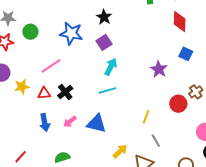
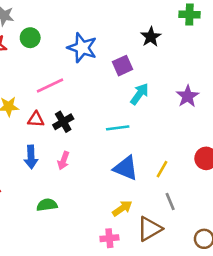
black star: (104, 17) -> (151, 37), moved
cyan arrow: (111, 67) -> (140, 94), moved
purple star: (159, 69) -> (188, 96), moved
pink arrow: (70, 122) -> (63, 161), turned -40
blue triangle: (96, 124) -> (126, 168), moved

